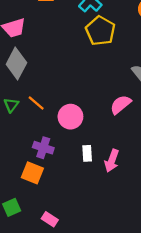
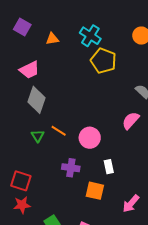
pink arrow: (112, 161) -> (131, 204), moved, turned 30
orange square: (32, 173) -> (95, 191), moved

